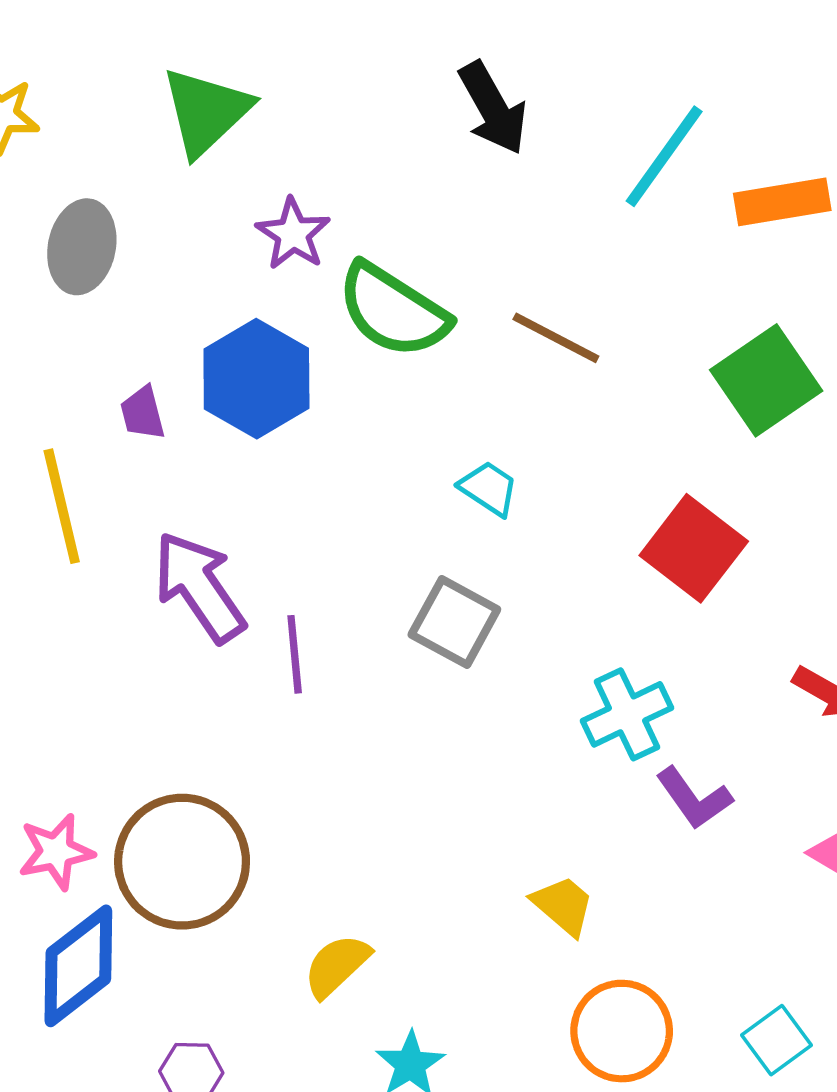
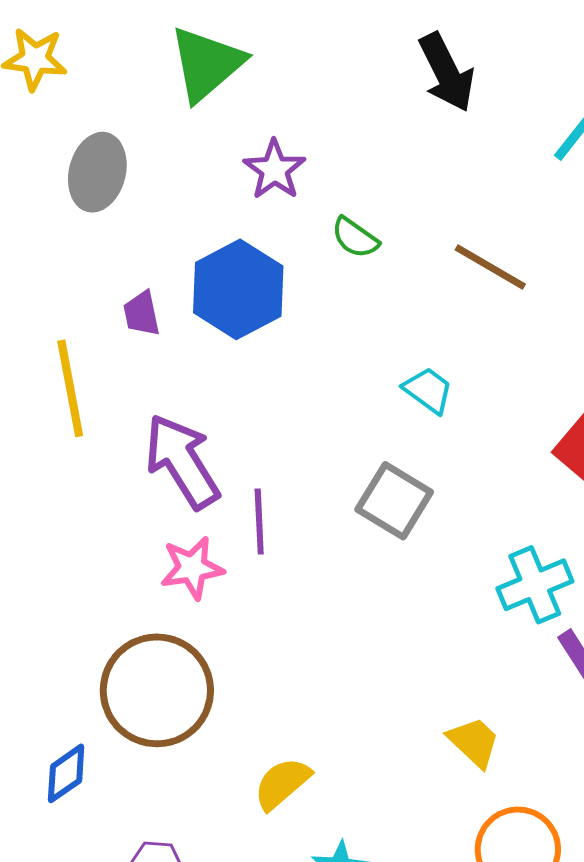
green semicircle: (393, 310) -> (355, 238), size x0.5
pink star: (56, 852) -> (192, 568), moved
blue diamond: (78, 966) -> (66, 773), size x0.6

